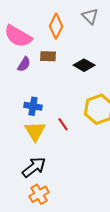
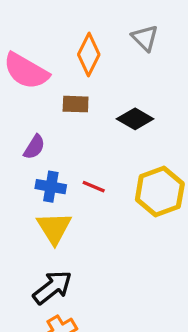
purple semicircle: (24, 64) -> (34, 147), moved
red line: (63, 124) -> (94, 187), moved, turned -32

